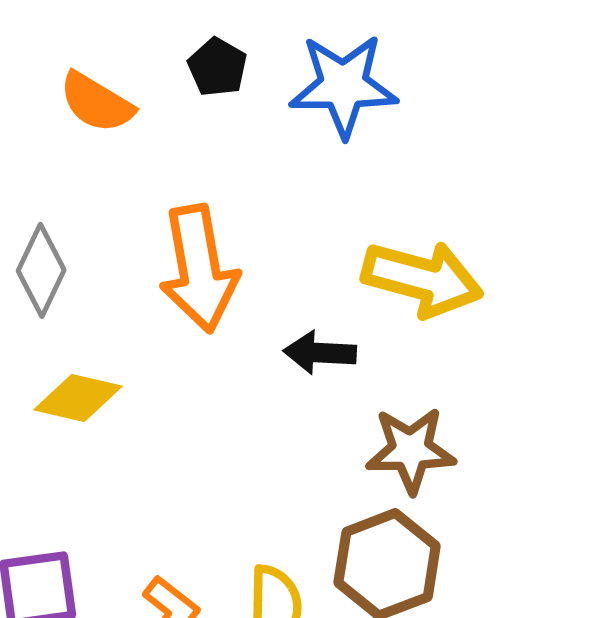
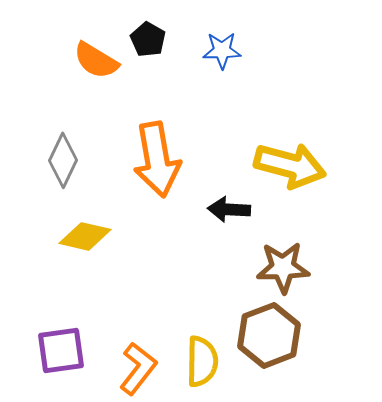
black pentagon: (217, 67) -> (148, 39), moved
blue star: (343, 86) -> (222, 50), moved, size x0.6

